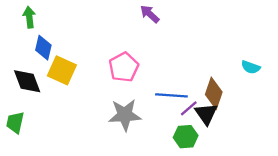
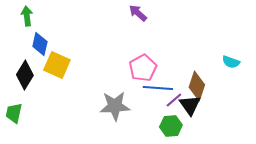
pink pentagon: (124, 67) -> (143, 68), moved
black diamond: (27, 81) -> (25, 75), turned 52

